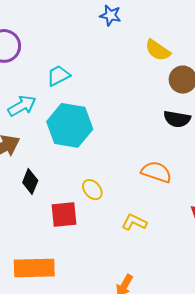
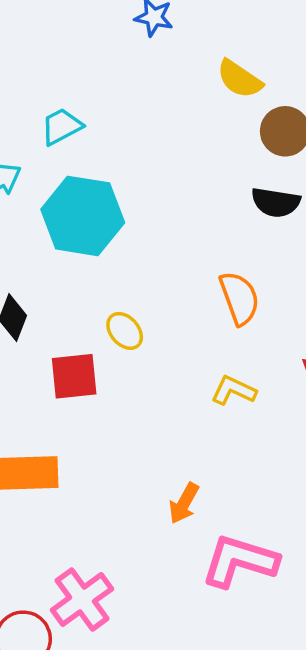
orange semicircle: (156, 172) -> (239, 298), turned 52
yellow L-shape: (134, 222) -> (234, 390), moved

